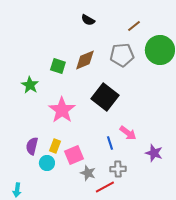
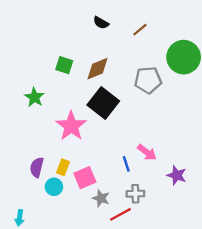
brown line: (134, 26) -> (140, 30), moved
gray pentagon: (122, 55) -> (148, 80), moved
green square: (58, 66) -> (64, 65), moved
black square: (105, 97) -> (103, 103), moved

